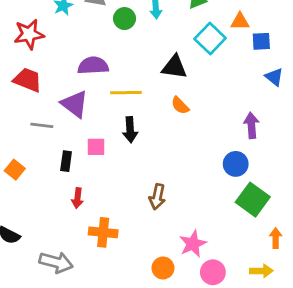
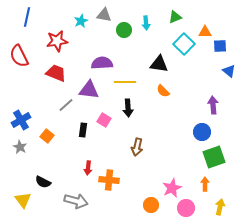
purple triangle: (75, 104) -> (89, 90), turned -30
gray line: (42, 125) -> (66, 105), turned -49
pink square: (96, 147) -> (104, 120), turned 32
brown arrow: (157, 197) -> (137, 147), moved
red arrow: (77, 198) -> (88, 168), moved
green square: (253, 200) -> (214, 157), turned 35
orange arrow: (276, 238) -> (205, 184), moved
yellow arrow: (261, 271) -> (220, 207), turned -77

